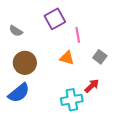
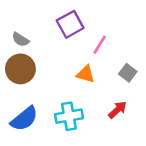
pink line: (78, 35) -> (100, 45), turned 42
brown circle: (25, 63) -> (20, 69), moved
cyan cross: (72, 100) -> (69, 116), moved

